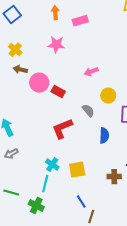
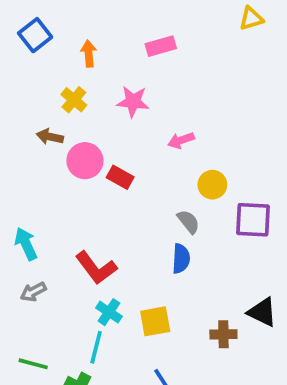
orange arrow: (55, 13) -> (89, 54), moved
pink star: (56, 45) -> (133, 102), moved
yellow cross: (15, 50) -> (74, 100), moved
gray semicircle: (88, 111) -> (188, 222), moved
red L-shape: (62, 129) -> (96, 268), moved, turned -105
blue semicircle: (104, 136) -> (181, 259), moved

